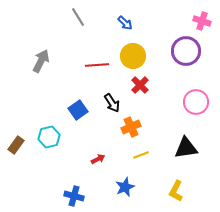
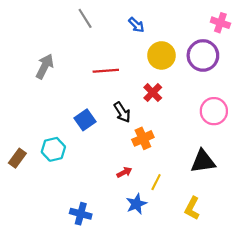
yellow circle: (133, 56) -> (161, 55), moved
yellow line: (141, 155) -> (156, 182), moved, turned -42
red arrow: (98, 159) -> (124, 172), moved

